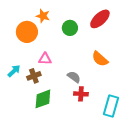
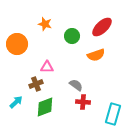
orange circle: (27, 32) -> (17, 44), moved
orange semicircle: (100, 59) -> (96, 55), moved, turned -60
cyan arrow: (14, 71) -> (16, 102), moved

